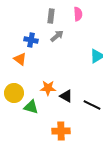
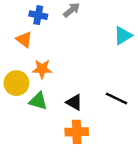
orange star: (48, 88) -> (42, 69), moved
black triangle: (66, 96) -> (74, 102), moved

